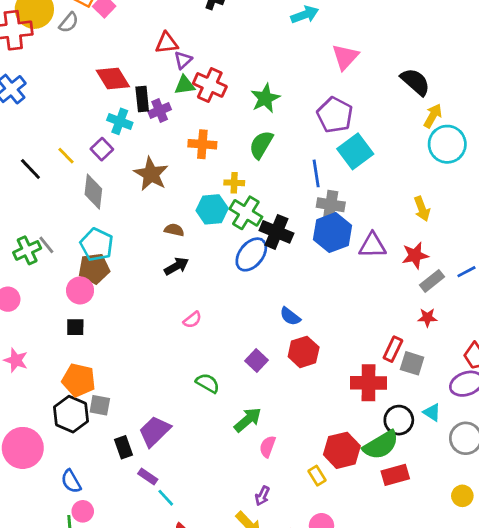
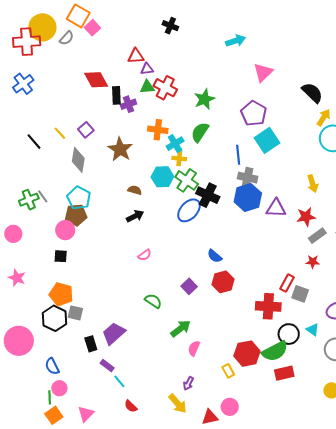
purple triangle: (183, 60) -> (147, 69), turned 32
cyan cross: (120, 121) -> (175, 144), moved, turned 36

